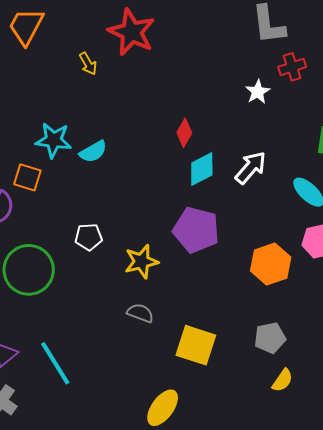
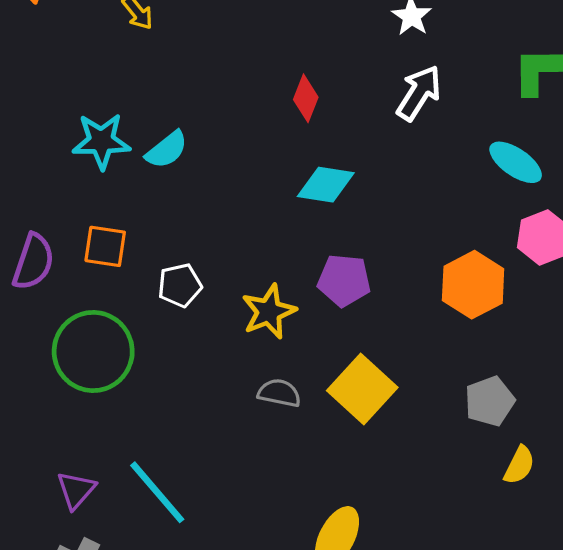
white arrow: (251, 168) -> (419, 93), moved
cyan diamond: (202, 169) -> (326, 185), moved, turned 45
orange square: (27, 177) -> (105, 246), moved
purple pentagon: (196, 230) -> (344, 280), moved, size x0.7
yellow square: (196, 345) -> (362, 389), moved, turned 33

